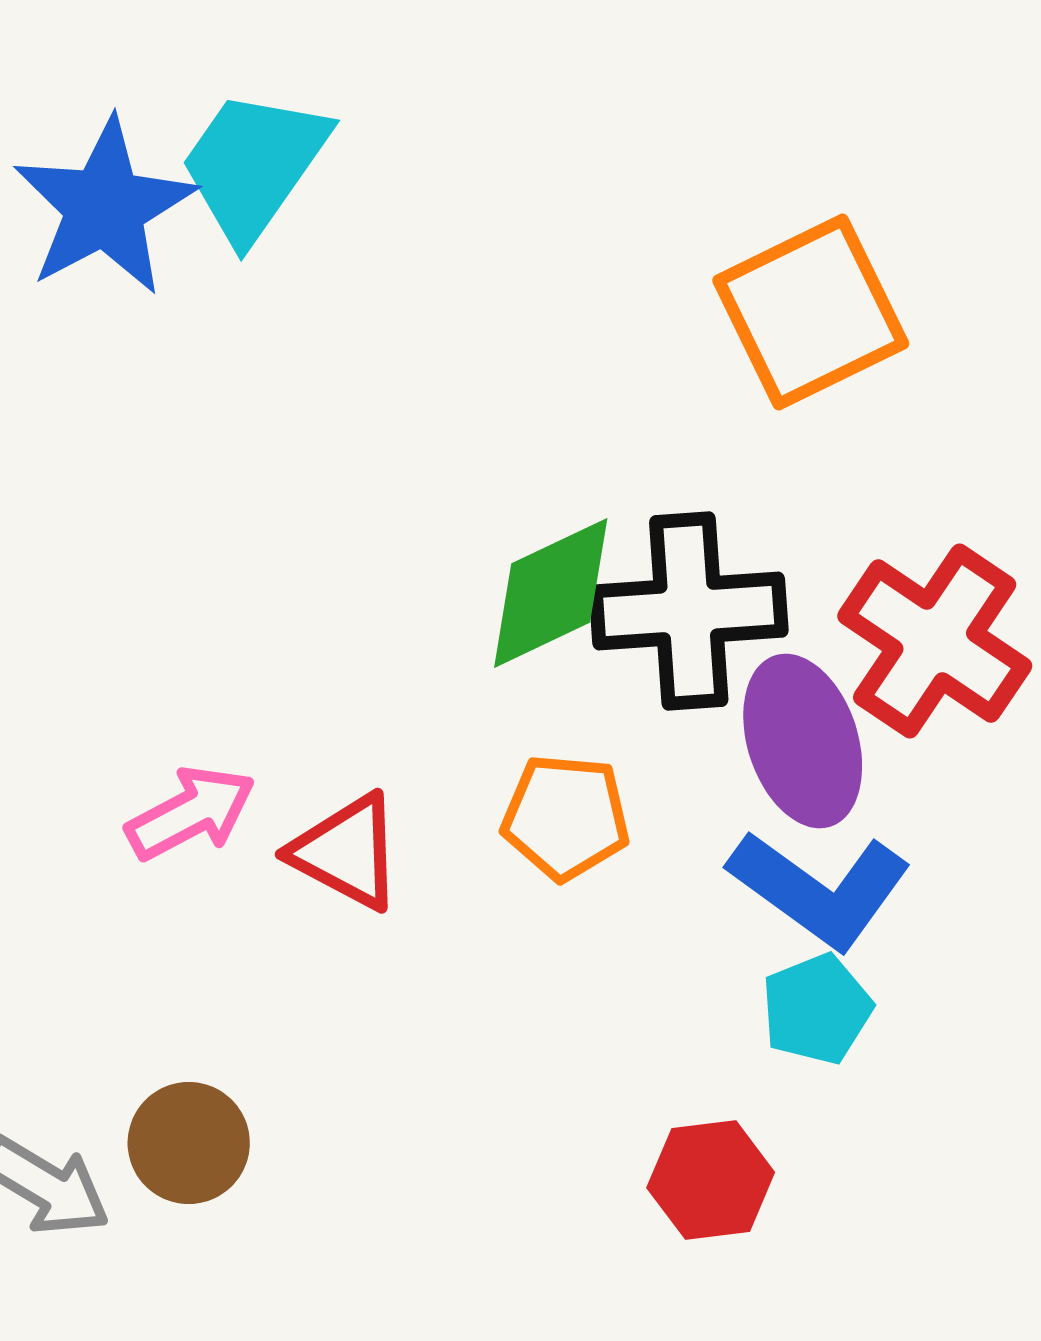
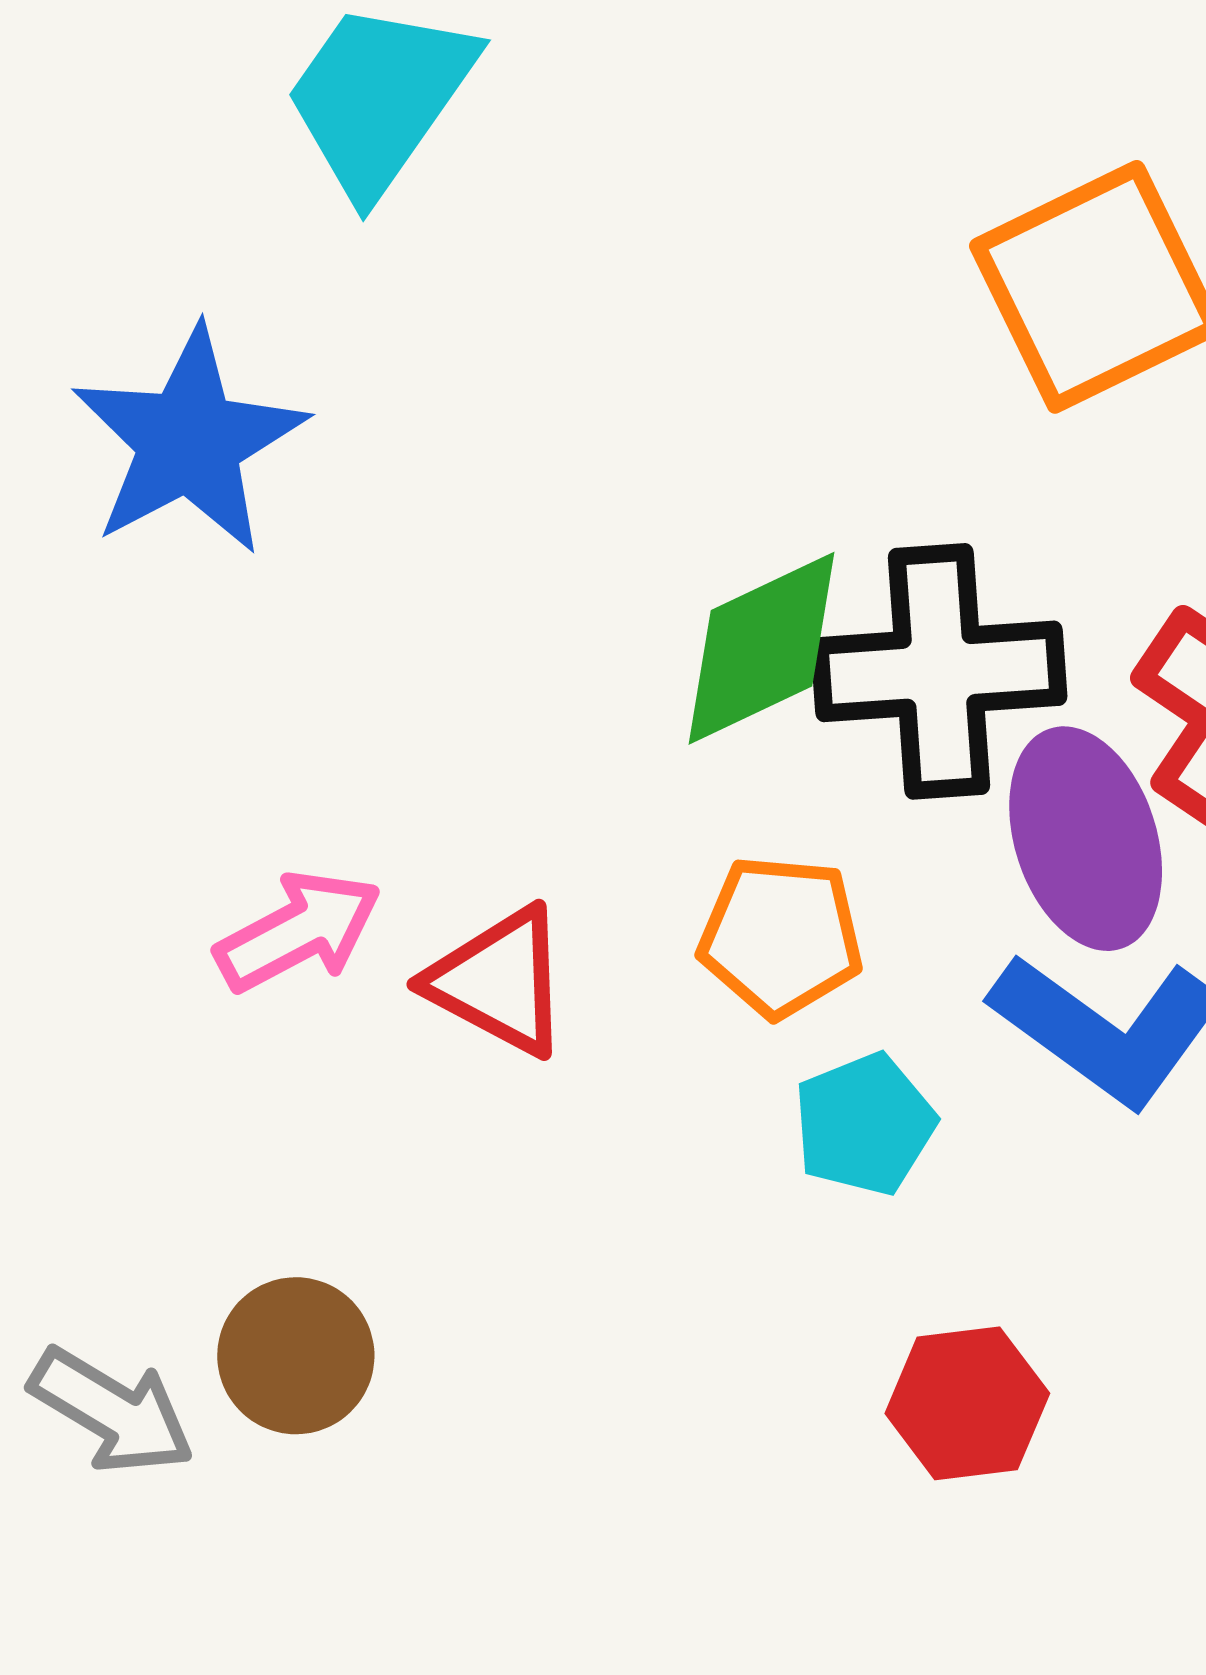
blue star: (105, 207) -> (189, 441), moved
cyan pentagon: (817, 1009) -> (864, 1124), moved

